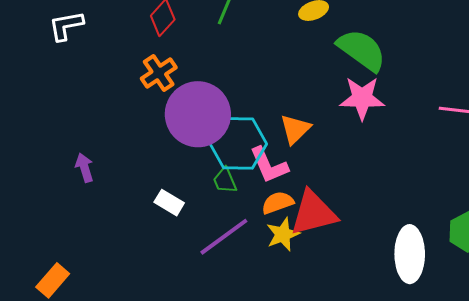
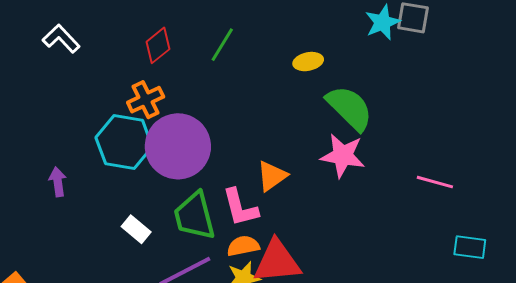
white L-shape: (66, 26) -> (61, 39), turned 48
cyan hexagon: (238, 143) -> (124, 142), moved
green trapezoid: (225, 180) -> (194, 216), size x1.8

